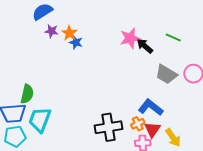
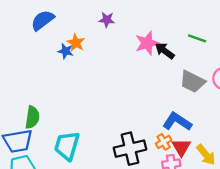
purple star: (51, 31) -> (107, 20), moved
blue star: (76, 42) -> (66, 51), moved
cyan trapezoid: (40, 120) -> (67, 146), moved

